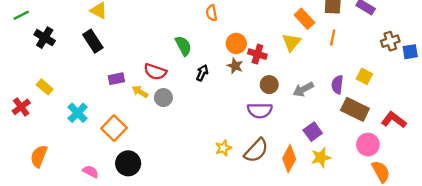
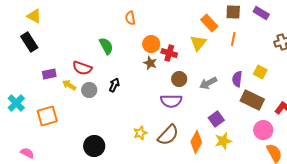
black arrow: (202, 73) -> (114, 85), moved
orange square: (114, 128) -> (47, 116), turned 30
black circle: (128, 163) -> (94, 146), moved

